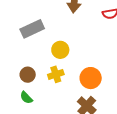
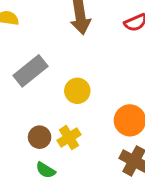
yellow cross: (56, 74) -> (69, 138), moved

